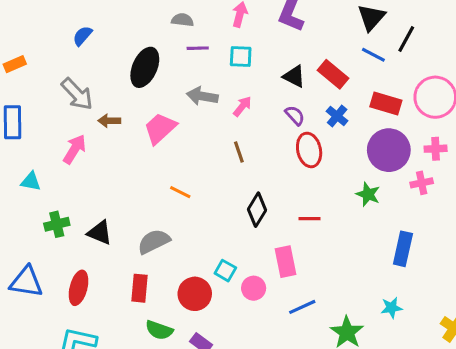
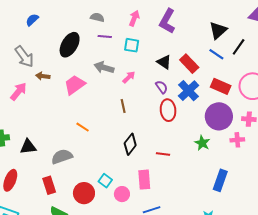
blue cross: (337, 116) -> (189, 91), size x1.5
black triangle: (100, 233) -> (28, 147), turned -36
red rectangle: (140, 288) -> (49, 185), turned -30

